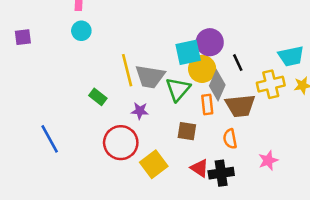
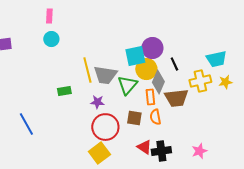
green rectangle: (98, 97) -> (64, 91), turned -48
orange semicircle: (230, 139) -> (155, 117), moved
red circle: (121, 143) -> (105, 127), moved
pink star: (268, 160) -> (199, 151), moved
yellow square: (154, 164) -> (99, 153), moved

